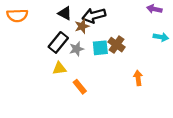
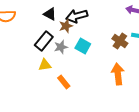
brown cross: (117, 45) -> (120, 41), moved
cyan square: (100, 48) -> (83, 46), turned 35
orange arrow: (138, 78) -> (118, 74), size x1.5

